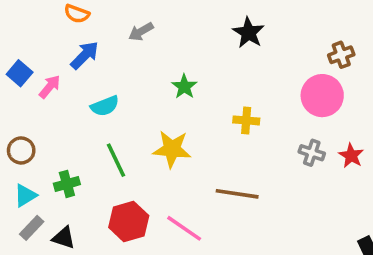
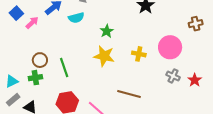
pink circle: (322, 96) -> (170, 47), moved
cyan semicircle: (105, 106) -> (76, 18), moved
yellow star: (172, 149) -> (104, 56), moved
brown circle: (21, 150) -> (40, 60), moved

